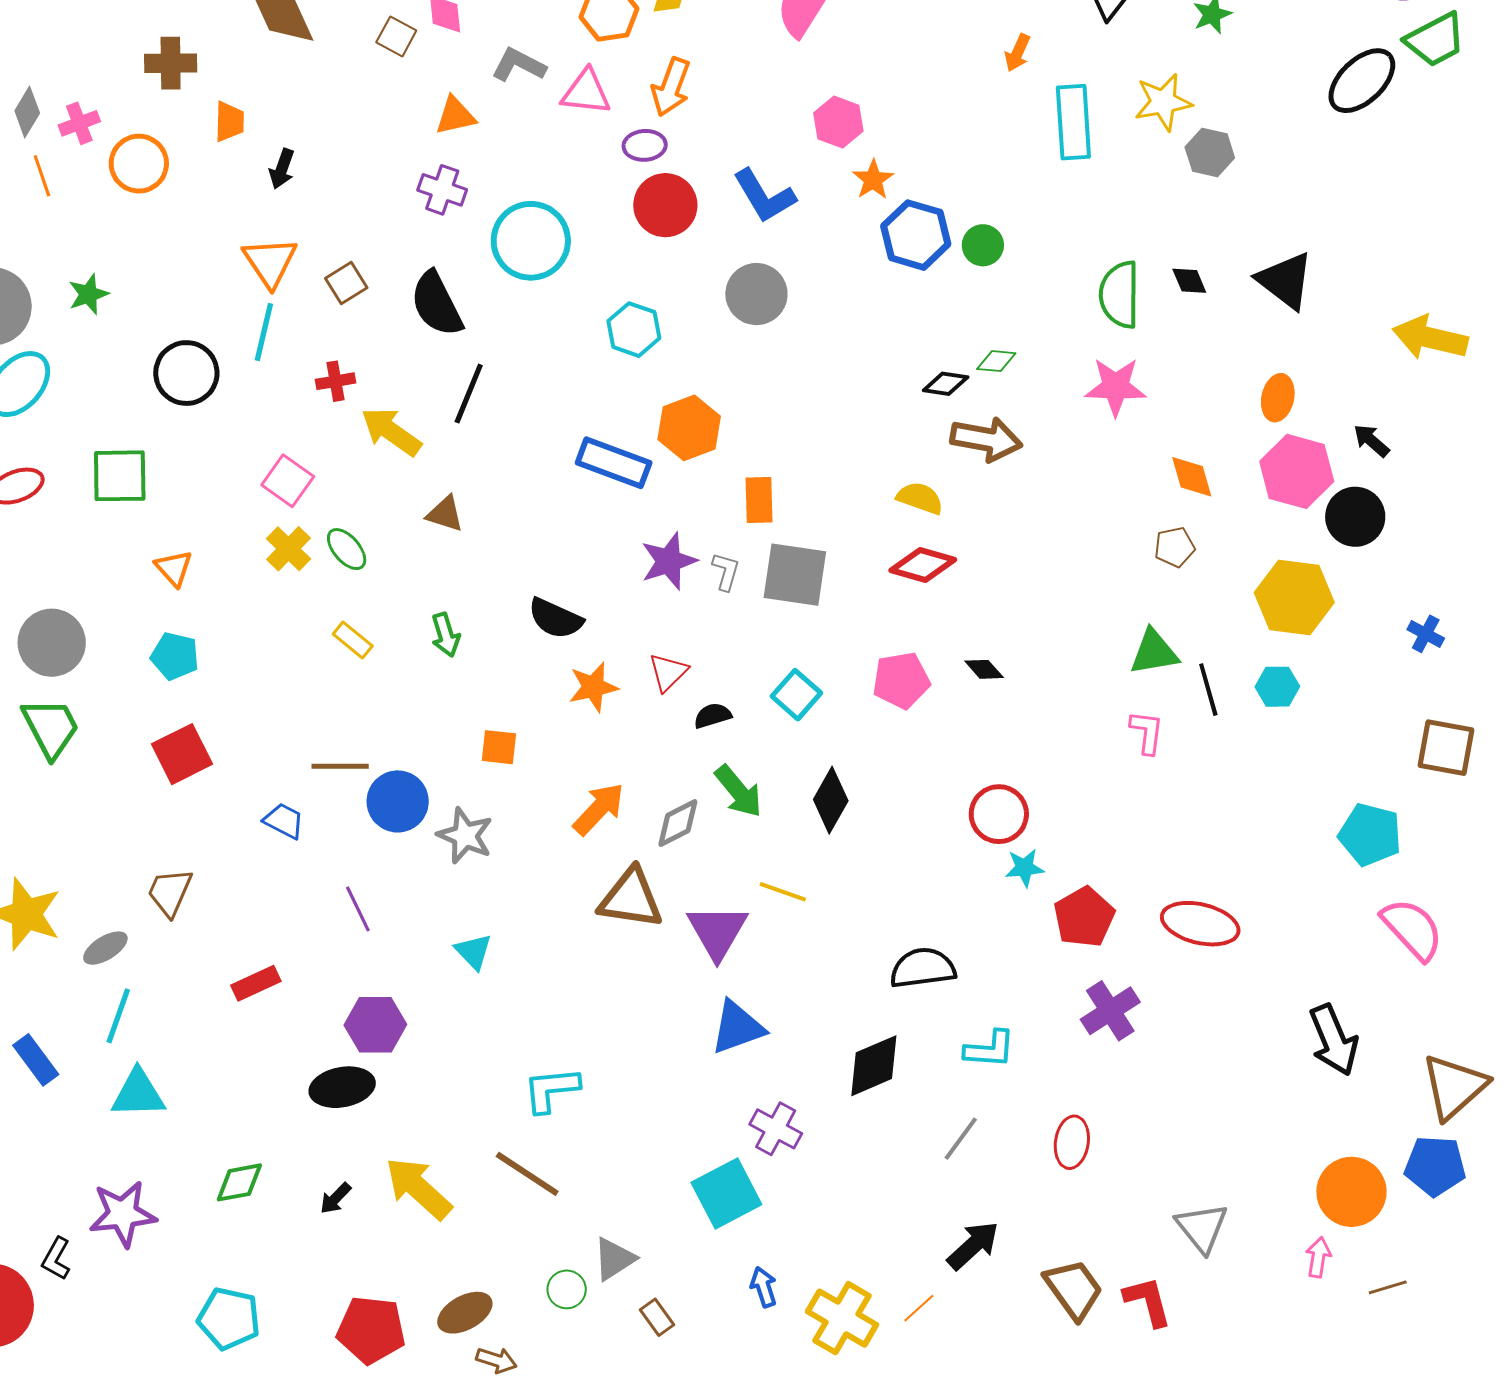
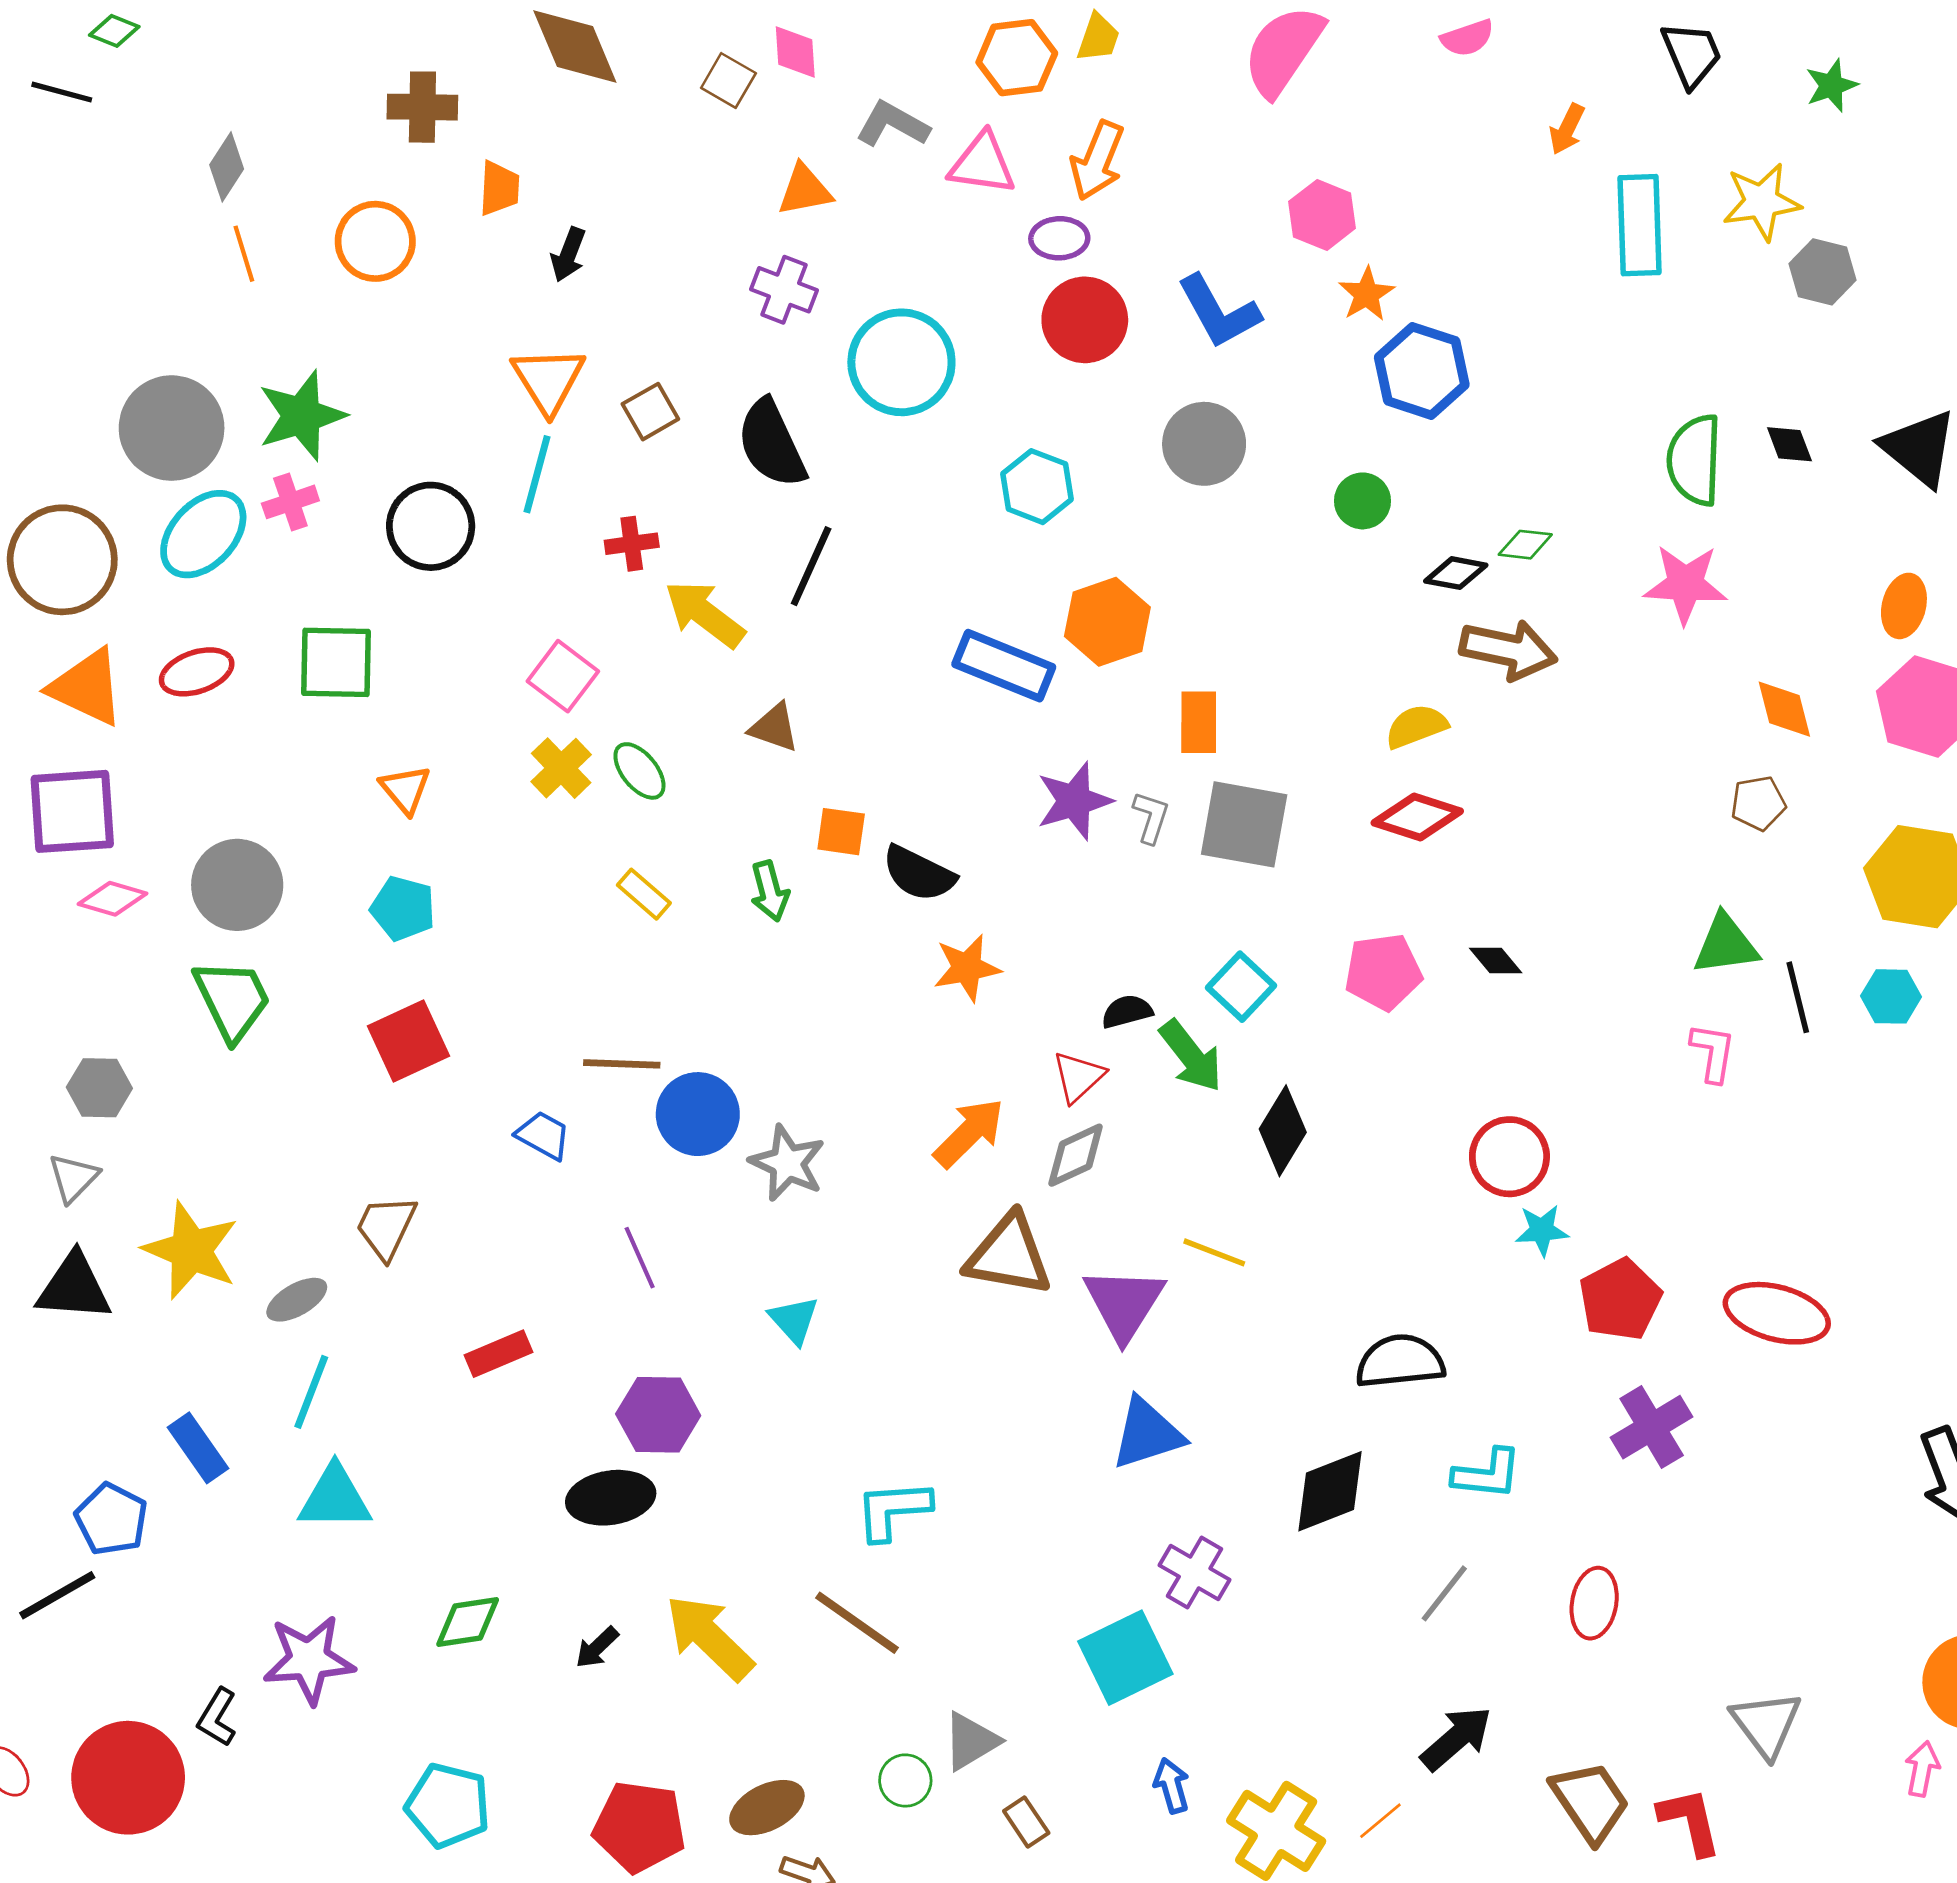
pink cross: (79, 123) -> (290, 502), moved
green circle: (983, 245) -> (1363, 501), moved
green star: (88, 294) -> (302, 416), size x1.6
yellow semicircle: (920, 498) -> (1416, 726), turned -42
red triangle: (668, 672) -> (1078, 1077), moved
orange square: (499, 747) -> (841, 832), moved
green arrow: (739, 791) -> (1191, 1056), moved

